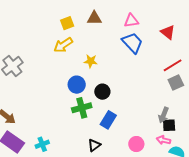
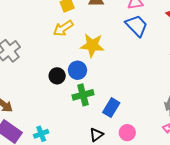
yellow star: (91, 61) -> (92, 45), size x1.6
black circle: (102, 92) -> (57, 76), moved
pink circle: (136, 144) -> (127, 133), moved

